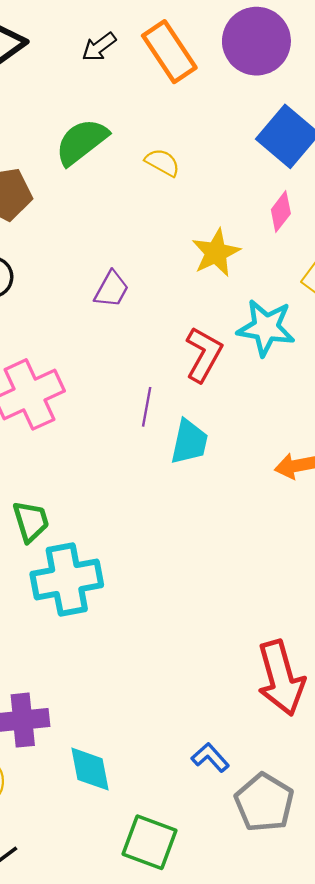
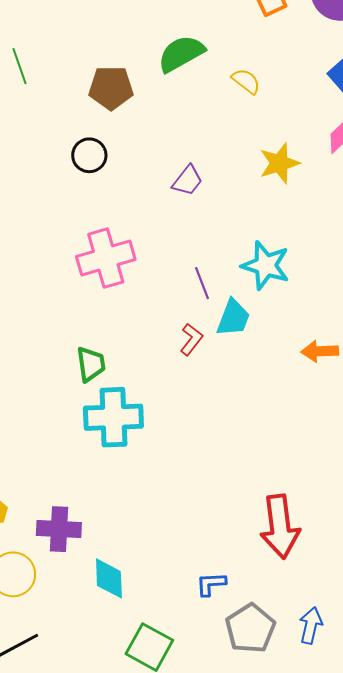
cyan star: (266, 328) -> (266, 265), moved
red L-shape: (204, 354) -> (191, 339), moved, size x0.7
purple line: (147, 407) -> (202, 283), turned -40
blue L-shape: (210, 757) -> (211, 584), turned -60

